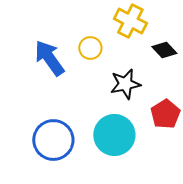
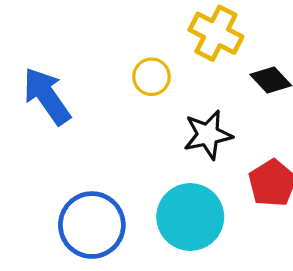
blue arrow: (49, 58) -> (47, 96), moved

